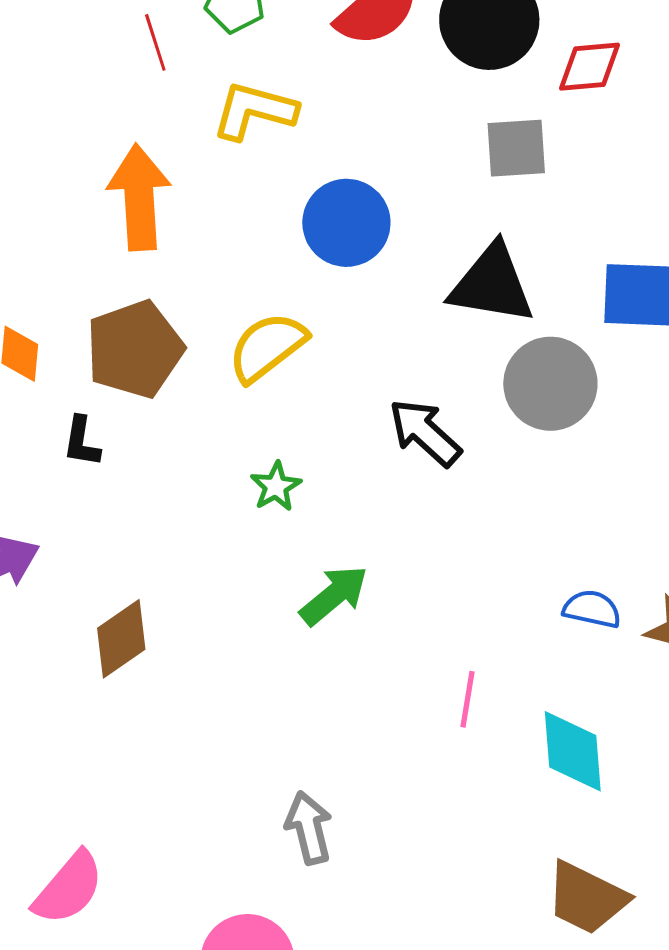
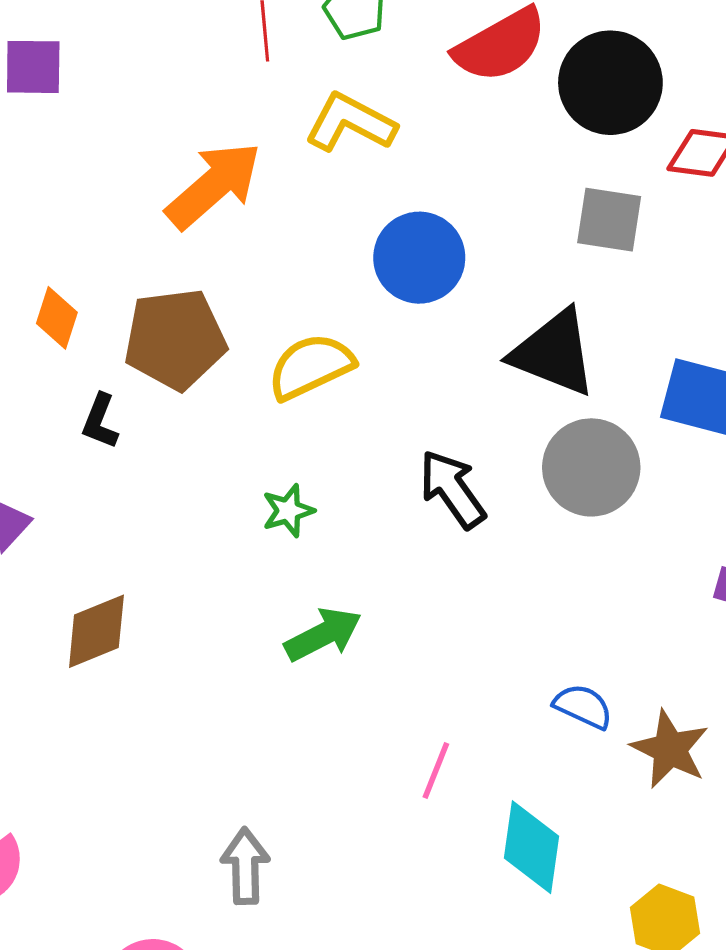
orange arrow: (139, 197) -> (214, 185), turned 40

